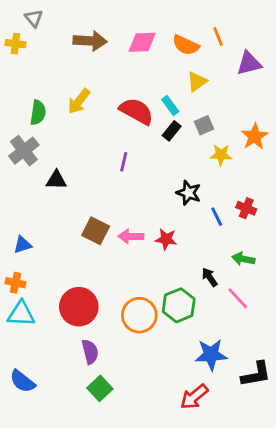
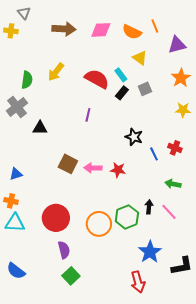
yellow triangle: (197, 82) -> (140, 58), turned -49
orange star: (255, 136) -> (181, 78), moved
yellow star: (221, 155) -> (183, 110), moved
black arrow: (210, 277) -> (149, 207), moved, turned 40
blue star: (211, 355) -> (150, 252), turned -30
red arrow: (194, 397) -> (138, 282), turned -65

